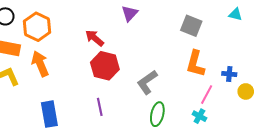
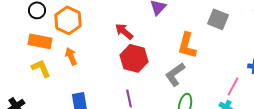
orange arrow: (40, 64) -> (71, 56), size x0.7
orange L-shape: (195, 64) -> (187, 45), moved

